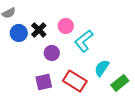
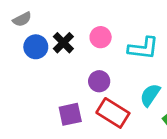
cyan L-shape: (84, 41) -> (143, 48), moved, turned -135
purple circle: (52, 53) -> (99, 81), moved

